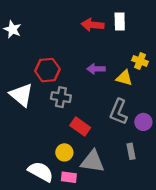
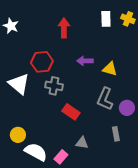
red arrow: (93, 25) -> (64, 28), moved, turned 84
yellow cross: (140, 61) -> (128, 19), moved
yellow circle: (64, 152) -> (18, 135), moved
gray triangle: (93, 161) -> (82, 143), size x0.6
pink rectangle: (69, 177) -> (61, 157), turned -56

